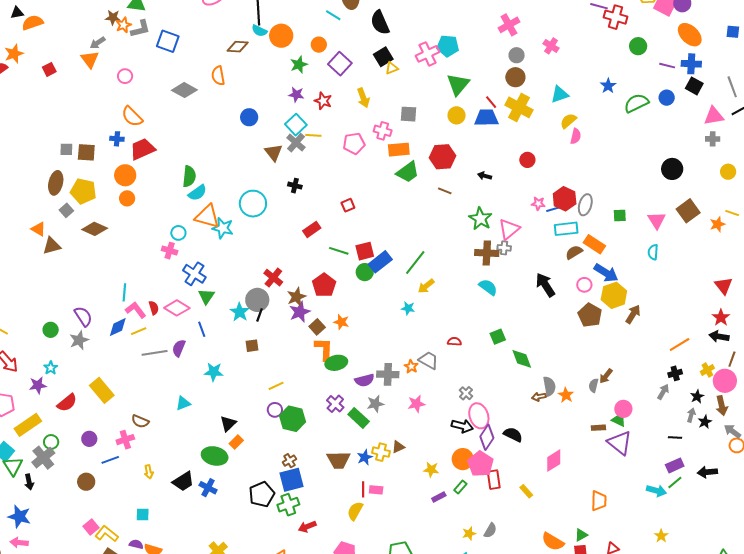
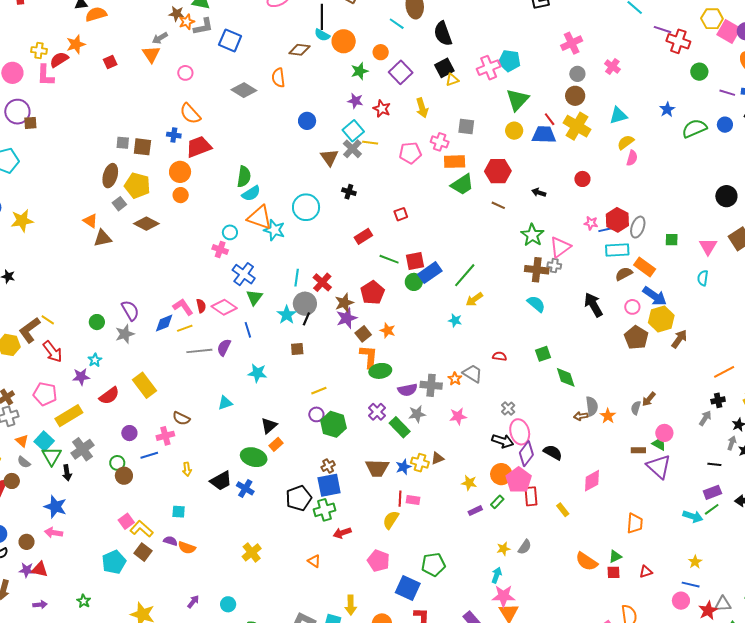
cyan line: (124, 292) -> (297, 278), moved
green circle: (51, 442) -> (117, 463), moved

